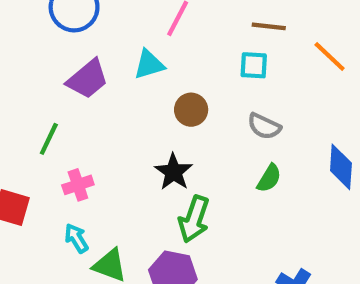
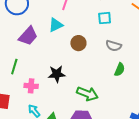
black star: (174, 172) -> (57, 74), moved, turned -30
pink cross: (78, 185) -> (31, 86), turned 32
green arrow: (194, 219) -> (87, 94), turned -80

